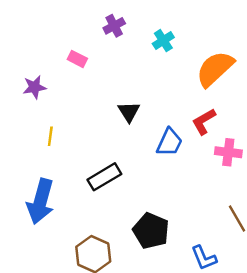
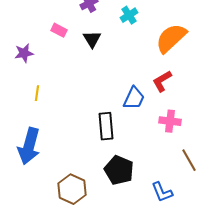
black triangle: (129, 112) -> (92, 39), moved
pink cross: (228, 152) -> (170, 121), moved
black rectangle: (104, 177) -> (106, 126), moved, turned -64

